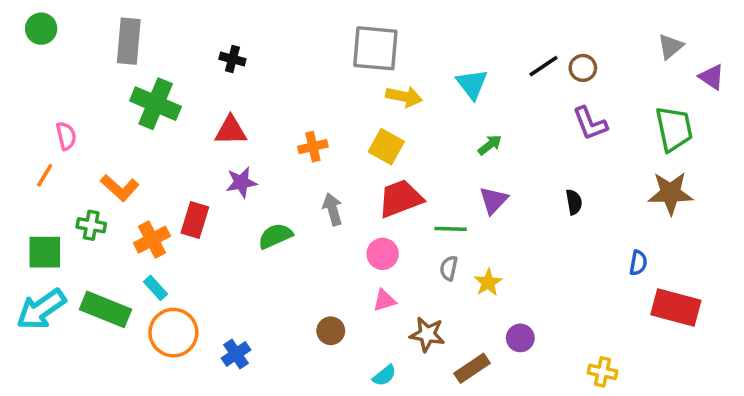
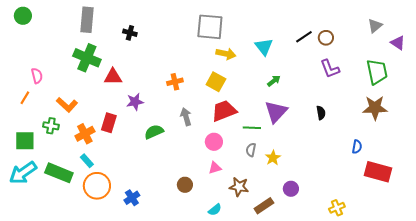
gray rectangle: (129, 41) -> (87, 20), moved
red triangle: (231, 131) -> (113, 77), moved
purple triangle: (493, 200) -> (276, 112), size x1.4
yellow cross: (603, 372) -> (337, 208), turned -35

